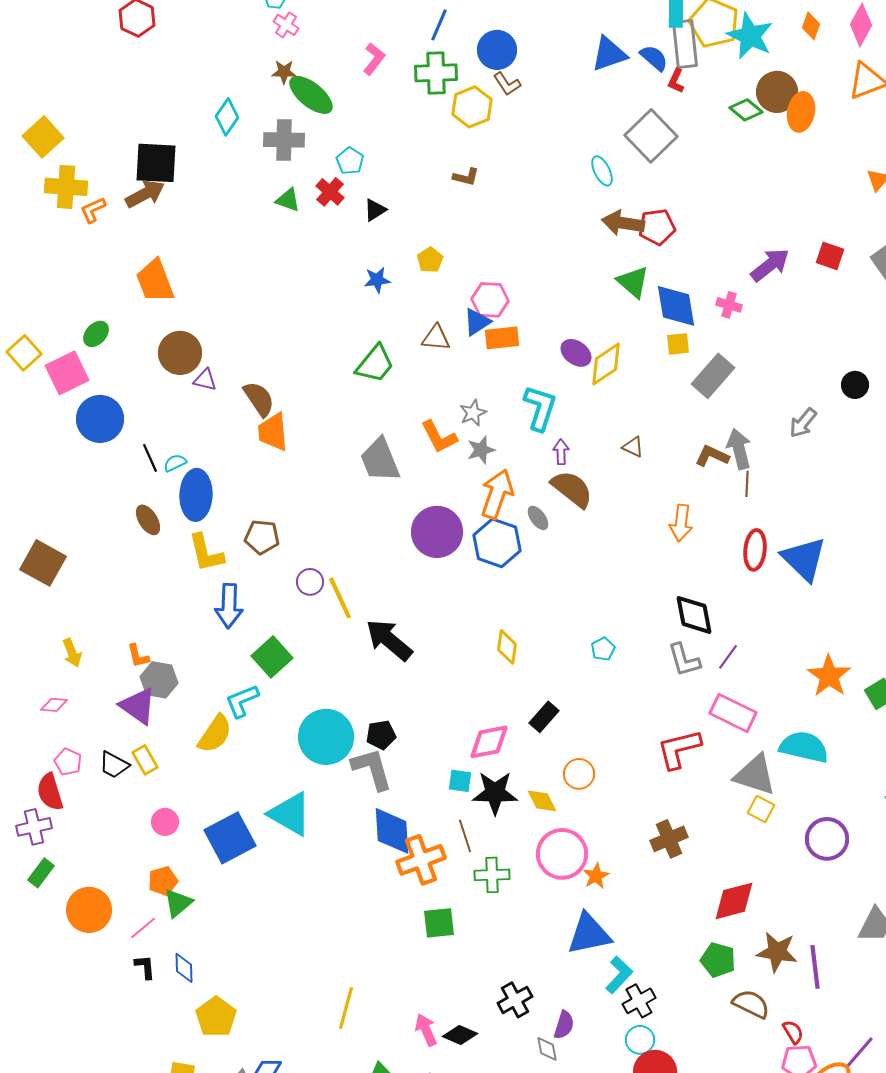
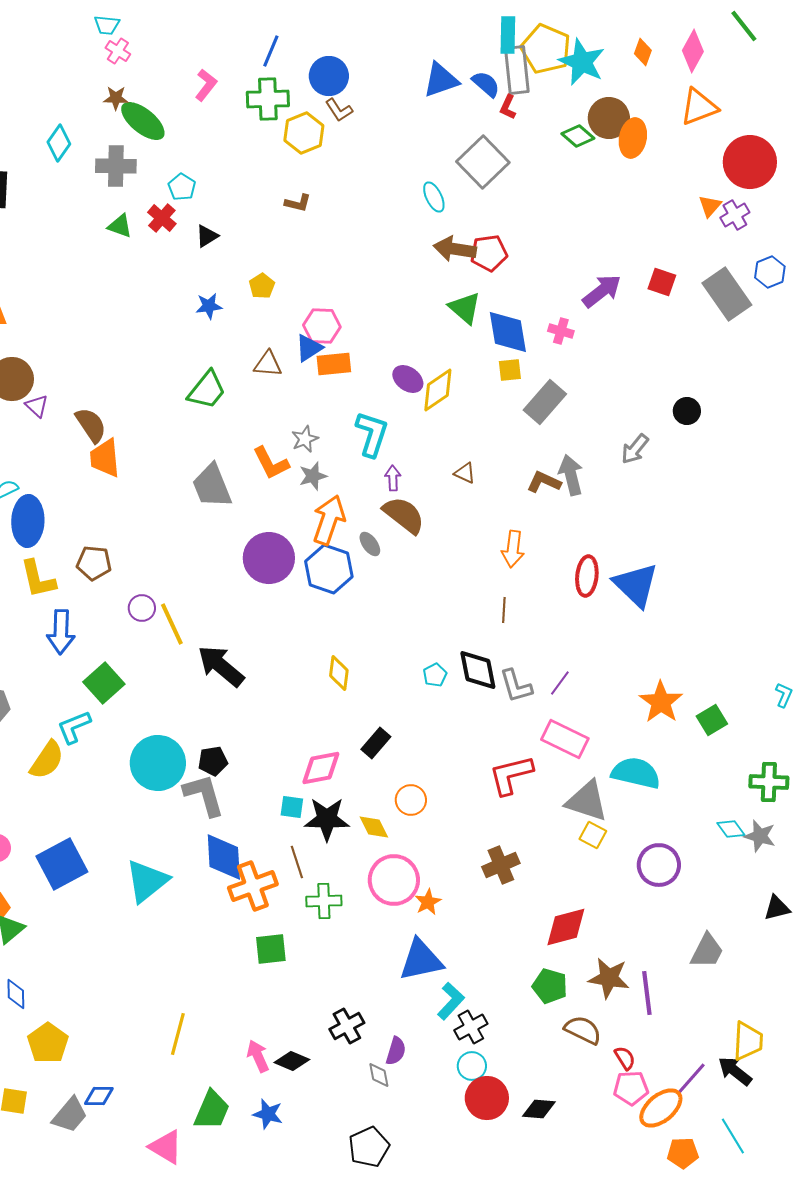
purple triangle: (205, 380) -> (37, 406), turned 30
brown line: (747, 484) -> (504, 610), moved
black diamond: (694, 615) -> (478, 670), moved
cyan triangle: (290, 814) -> (147, 881), moved, turned 51

